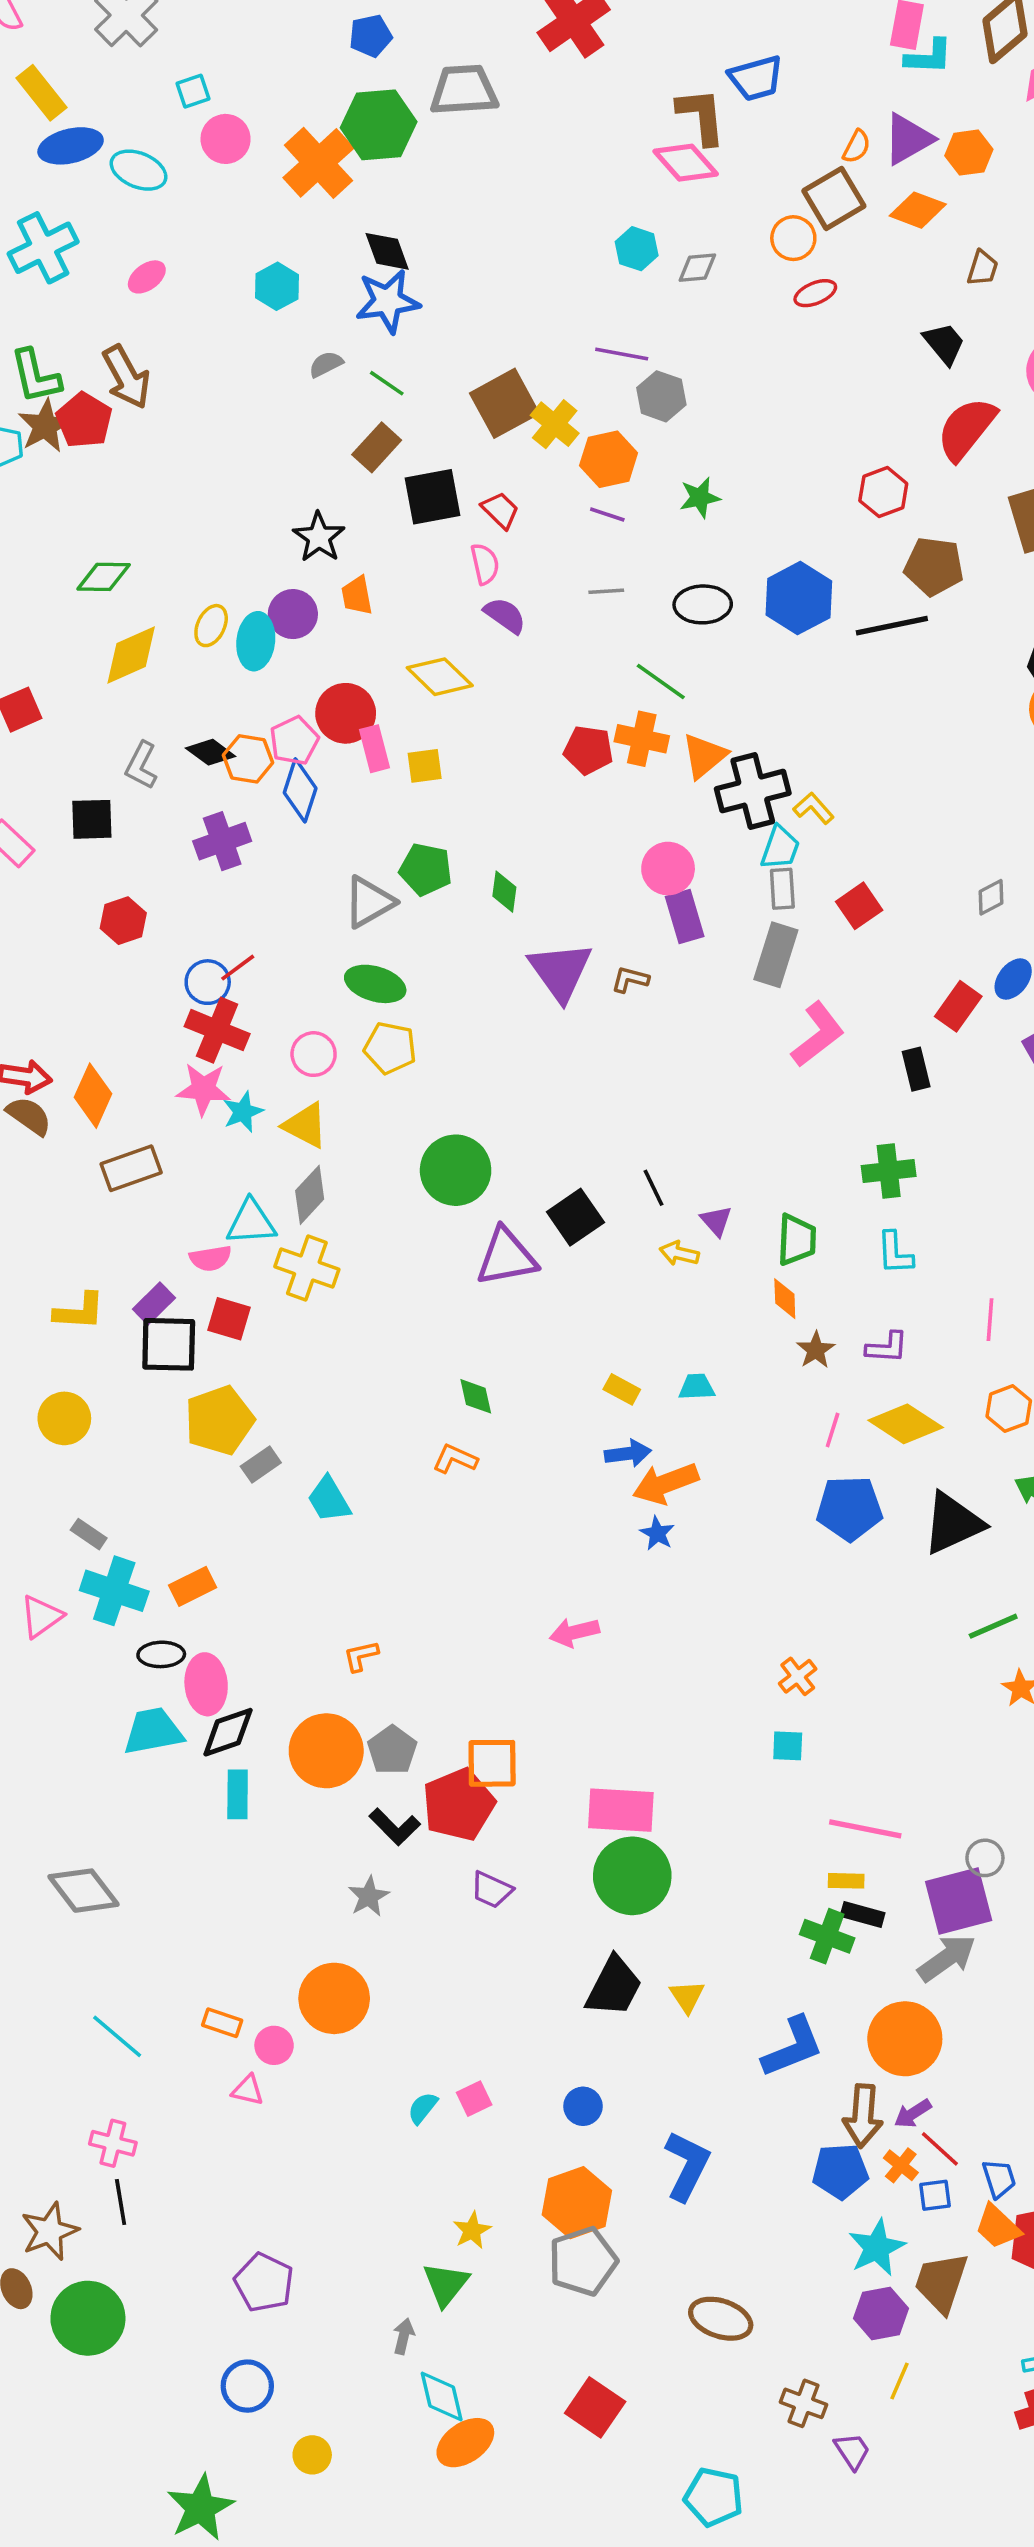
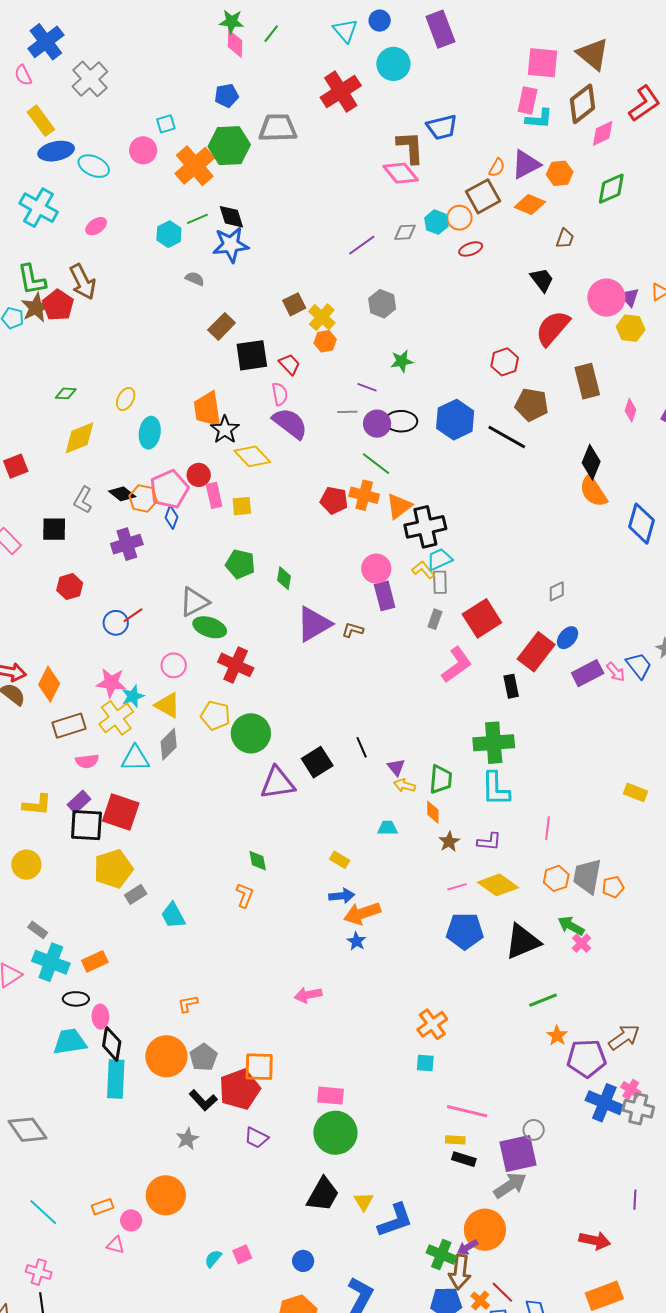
cyan square: (193, 91) -> (166, 124), moved
cyan cross: (43, 248) -> (39, 208), turned -36
cyan hexagon: (637, 249) -> (436, 222), moved
purple line: (622, 354) -> (362, 245), moved, turned -48
gray semicircle: (326, 364) -> (195, 279), turned 48
green line: (387, 383) -> (197, 219), moved, turned -60
brown square: (505, 403) -> (294, 304), size x0.6
orange hexagon: (609, 459) -> (325, 341), moved, size x0.7
purple line: (607, 515) -> (367, 387), moved
black star: (319, 537) -> (225, 430), moved
green diamond: (104, 577) -> (66, 393), size x0.7
orange trapezoid: (357, 596) -> (207, 409), size x1.6
purple circle: (293, 614) -> (377, 424), moved
purple semicircle: (505, 615) -> (290, 423), size x1.5
yellow ellipse: (211, 626) -> (126, 399), moved
black line: (892, 626) -> (507, 437), turned 39
red circle: (346, 713) -> (199, 475), size x0.7
pink pentagon: (294, 741) -> (169, 489), size x1.4
blue diamond: (300, 790) -> (172, 517), size x0.7
yellow L-shape: (814, 808) -> (423, 570), moved
cyan trapezoid: (780, 848) -> (440, 559), turned -136
gray triangle: (369, 902) -> (194, 602), moved
red square: (859, 906) -> (482, 618), moved, size x1.5
gray rectangle: (776, 955) -> (435, 619), size x0.6
purple triangle: (560, 971) -> (314, 624), turned 33
red rectangle: (958, 1006) -> (536, 652), size x1.4
red cross: (217, 1030) -> (236, 665), moved
yellow pentagon: (390, 1048) -> (215, 715), moved
green cross: (889, 1171) -> (494, 743), size x1.4
yellow arrow: (679, 1253) -> (405, 785), moved
cyan L-shape: (895, 1253) -> (496, 789), size x1.4
pink semicircle: (211, 1258) -> (87, 761), moved
yellow cross: (307, 1268) -> (116, 718), moved, turned 32
red square: (229, 1319) -> (121, 812), size x1.5
cyan trapezoid: (697, 1387) -> (387, 828), moved
pink line: (833, 1430) -> (457, 887), turned 54
orange L-shape: (455, 1459) -> (245, 895), turned 85
orange cross: (798, 1676) -> (432, 1024), size x1.4
pink ellipse: (206, 1684) -> (100, 1017), size x0.7
black diamond: (228, 1732) -> (112, 1044), turned -64
cyan rectangle: (238, 1794) -> (116, 1079), size x1.4
pink rectangle: (621, 1810) -> (330, 1096), size x0.7
green cross: (827, 1936) -> (441, 1255), moved
orange rectangle: (222, 2023) -> (102, 1207), turned -40
blue L-shape: (793, 2047) -> (395, 1220), moved
purple arrow: (913, 2114) -> (468, 1247), moved

